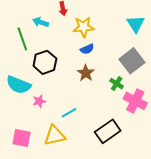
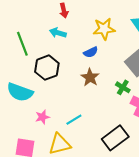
cyan arrow: (41, 22) -> (58, 33), moved
yellow star: (84, 27) -> (104, 29), moved
pink star: (39, 101) -> (42, 117), moved

